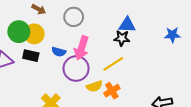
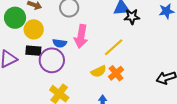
green circle: (19, 32) -> (15, 18), moved
black star: (122, 38) -> (132, 17), moved
purple circle: (76, 69) -> (52, 60), moved

